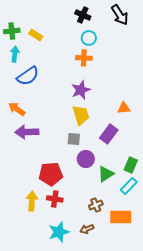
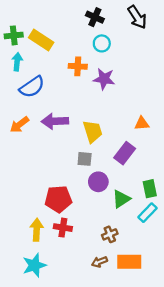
yellow rectangle: (36, 35) -> (41, 40), size x1.5
orange cross: (84, 58) -> (78, 66), moved
purple star: (81, 90) -> (104, 79), moved, turned 30
orange arrow: (17, 109) -> (19, 125), turned -72
purple arrow: (27, 132) -> (55, 121), moved
green rectangle: (131, 165) -> (150, 189), turned -35
orange rectangle: (121, 217) -> (129, 262), moved
cyan star: (59, 232) -> (34, 265), moved

